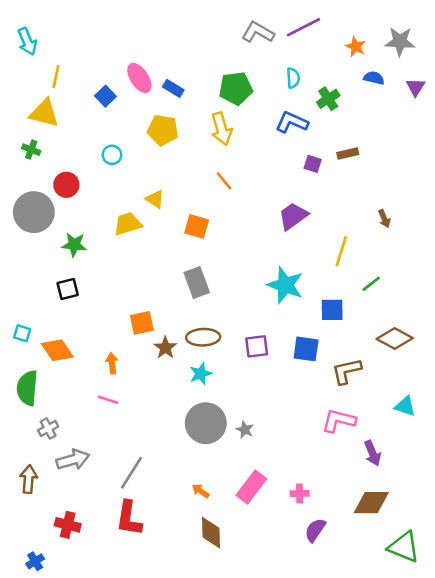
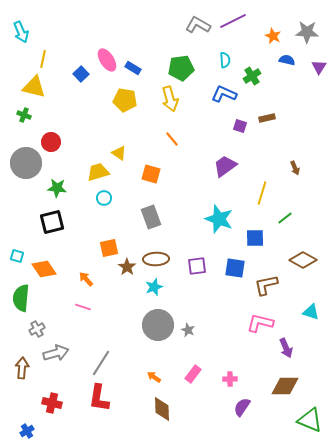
cyan circle: (112, 155) -> (104, 198), moved
black square: (68, 289) -> (52, 222), size x1.4
orange arrow: (112, 363) -> (86, 279), turned -35
pink rectangle: (251, 487) -> (193, 374), size x0.7

